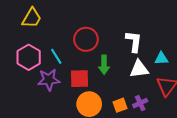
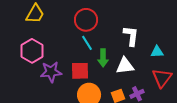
red circle: (86, 39) -> (86, 20), moved
cyan line: (56, 56) -> (87, 43), moved
white triangle: (139, 69) -> (125, 66), moved

